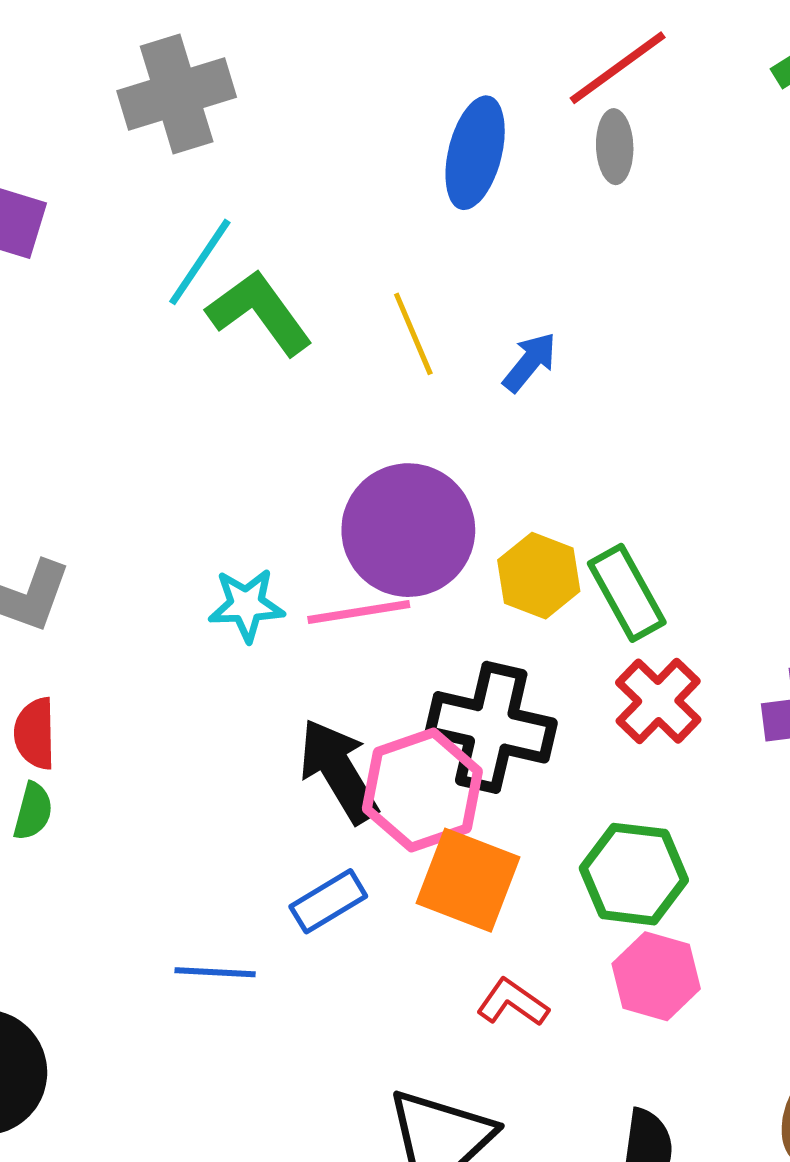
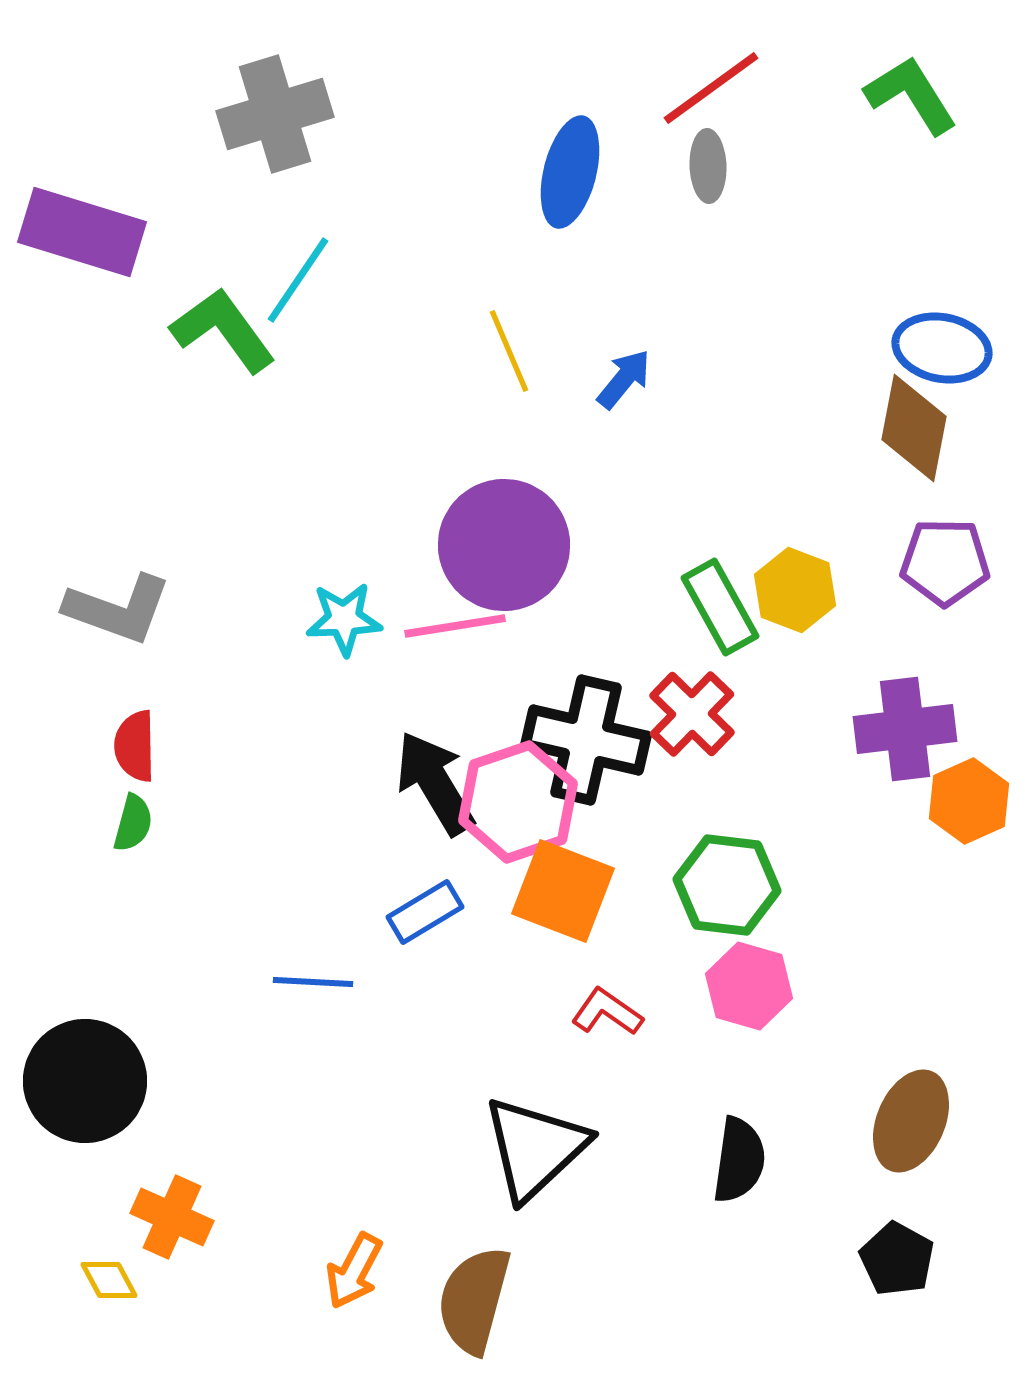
green L-shape: (260, 313) -> (223, 330), moved
yellow hexagon: (539, 576) -> (795, 590), moved
red cross: (658, 701) -> (692, 714), moved

